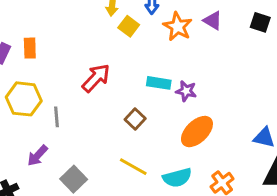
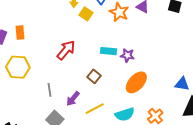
gray line: (56, 117) -> (49, 90), moved
purple arrow: (38, 156) -> (73, 99), moved
yellow line: (133, 167) -> (95, 109), turned -54

